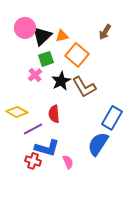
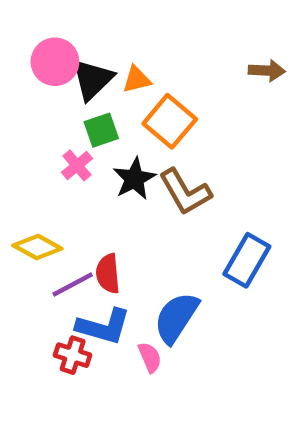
brown arrow: (105, 32) -> (267, 71), moved, turned -119
red semicircle: (54, 114) -> (108, 274), moved
blue semicircle: (98, 144) -> (176, 318), moved

